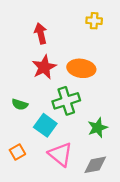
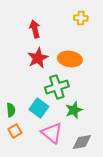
green semicircle: (20, 104) -> (11, 110), moved, turned -112
green star: (98, 128) -> (74, 110), moved

